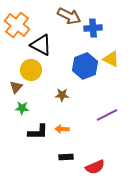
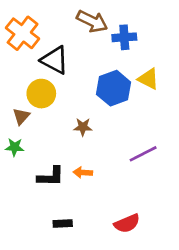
green star: (22, 108) -> (15, 147), moved
black rectangle: (66, 157) -> (63, 223), moved

